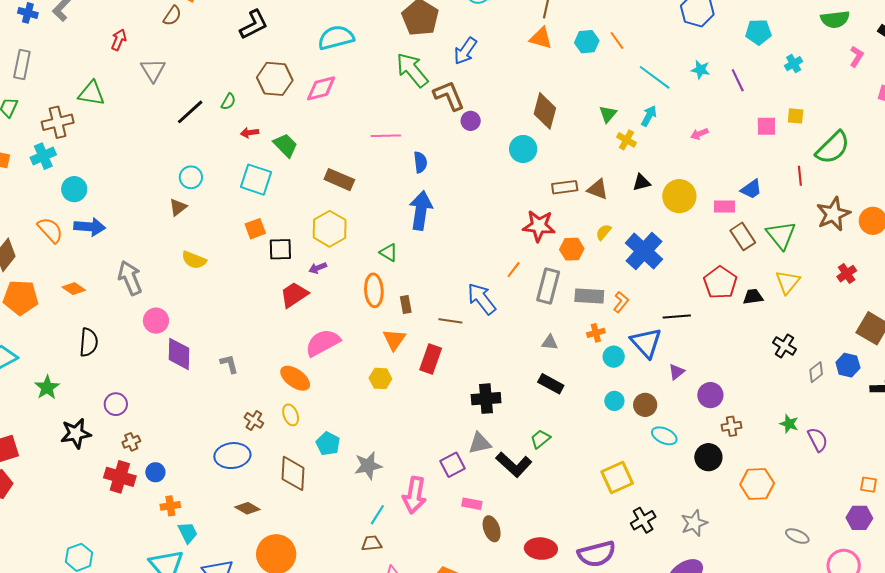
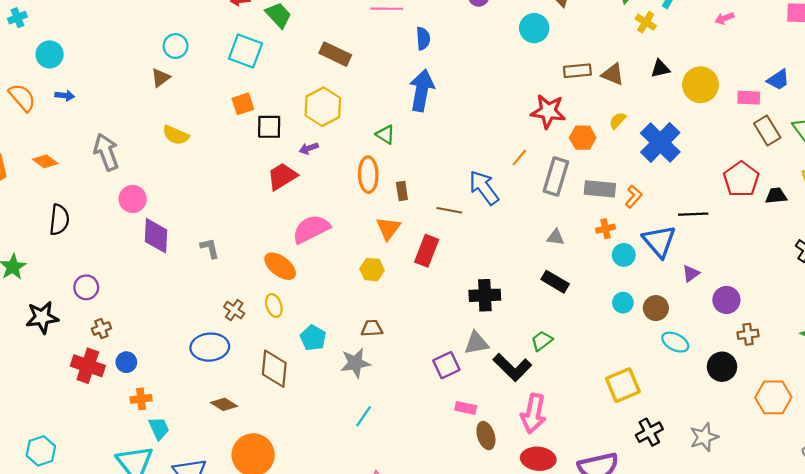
cyan cross: (43, 156) -> (17, 18), size x0.7
blue arrow: (90, 227) -> (65, 96), size x0.6
pink arrow: (414, 495) -> (533, 414), moved
brown trapezoid: (372, 543) -> (372, 328), moved

